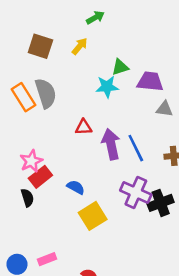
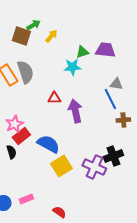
green arrow: (95, 18) -> (33, 25), moved
purple trapezoid: (150, 81) -> (105, 50), moved
blue line: (136, 148) -> (110, 99), moved
blue semicircle: (76, 187) -> (48, 144), size x1.6
purple cross: (136, 192) -> (94, 167), moved

